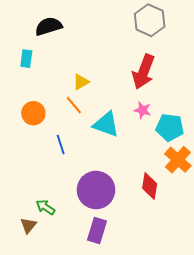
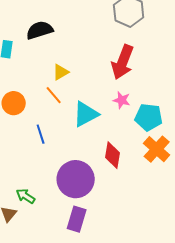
black semicircle: (49, 26) -> (40, 30), moved
cyan triangle: (106, 124) -> (86, 114), turned -48
red diamond: (150, 186) -> (113, 155), moved

